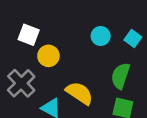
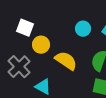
yellow semicircle: (80, 93) -> (66, 61), moved

